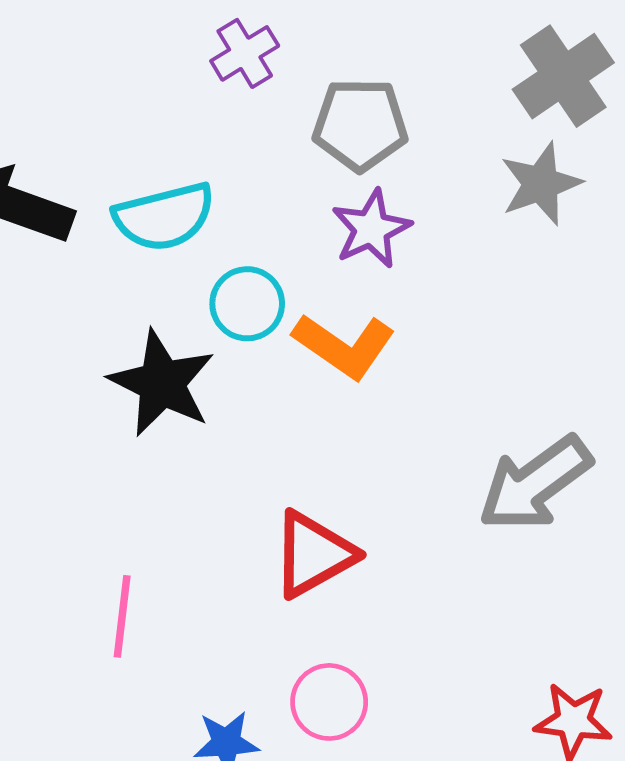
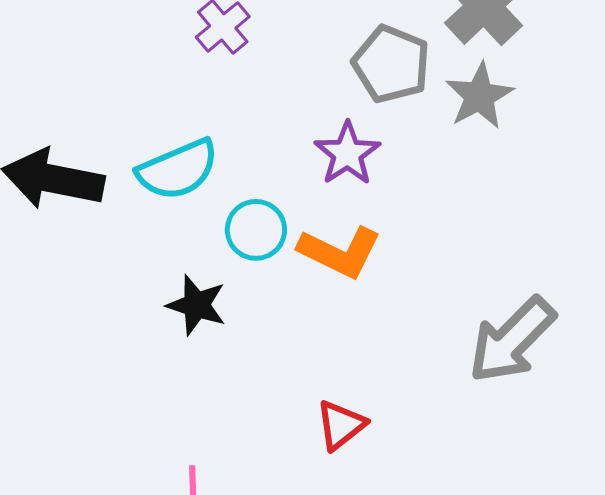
gray pentagon: (360, 125) -> (391, 64), moved, turned 30
black star: (162, 383) -> (196, 305), size x0.7
red triangle: (313, 554) -> (341, 425), size x0.7

